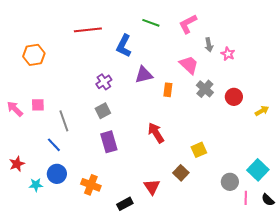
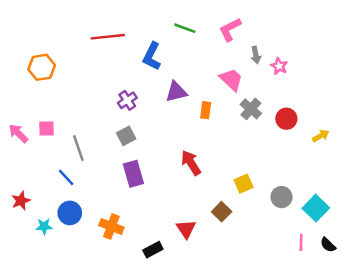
gray circle: (230, 182) -> (281, 197), moved

